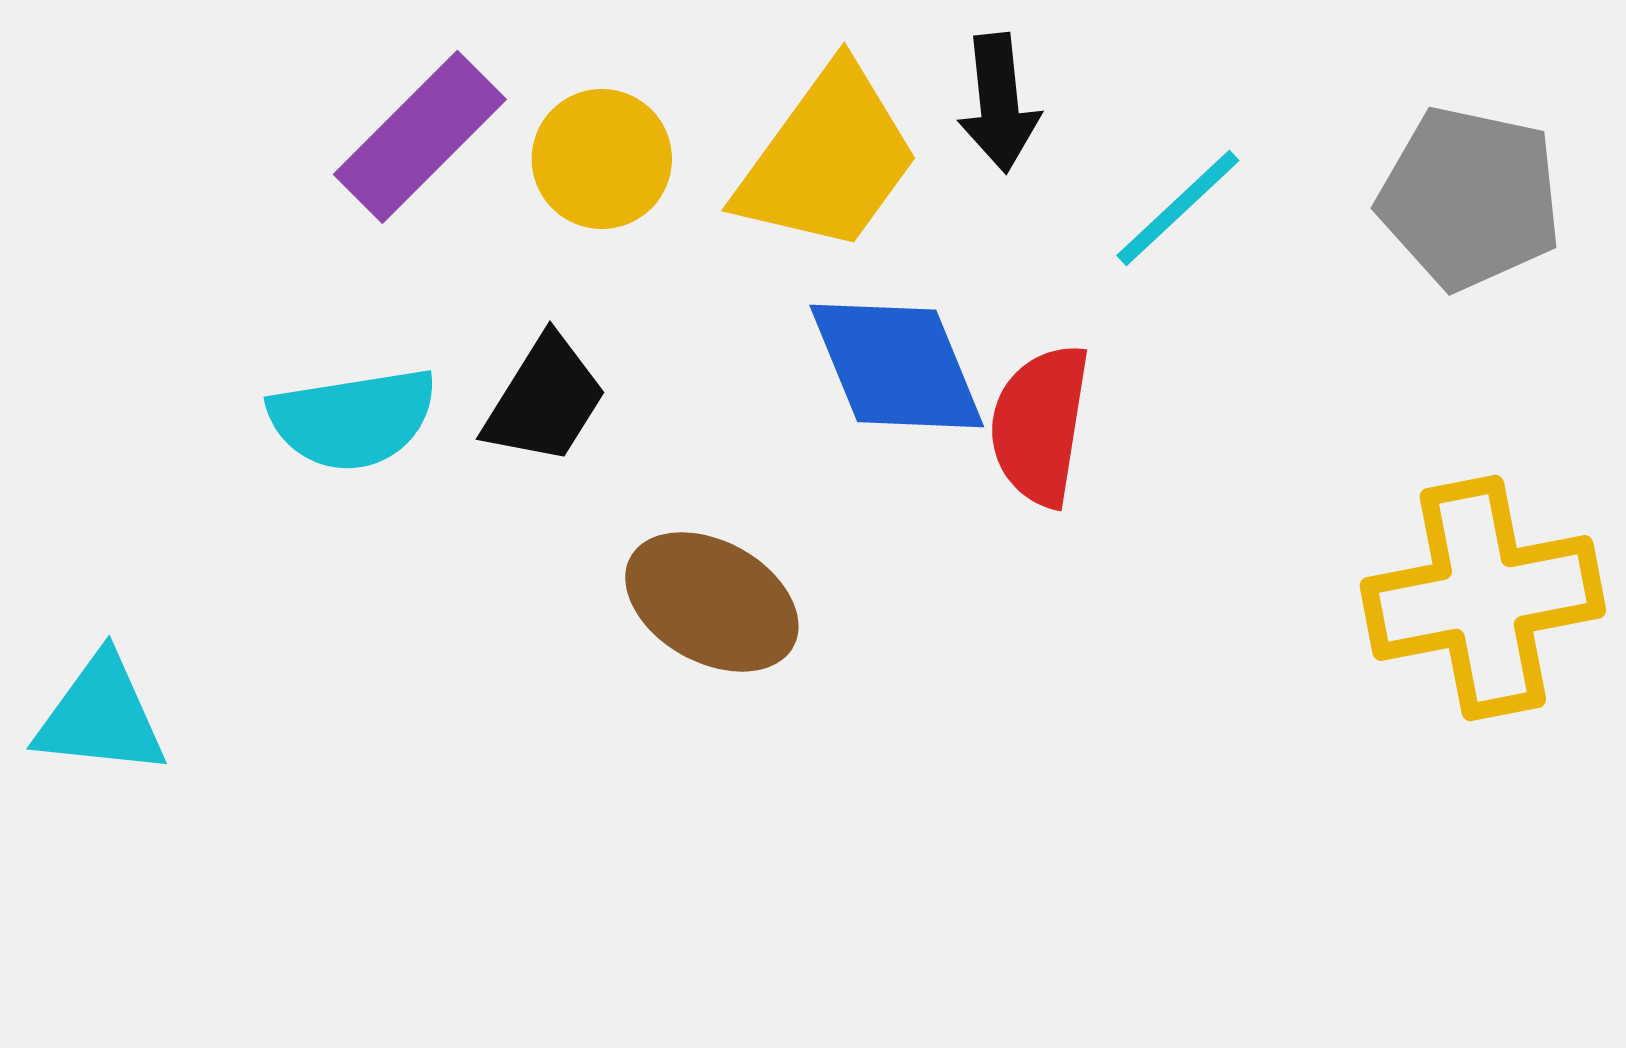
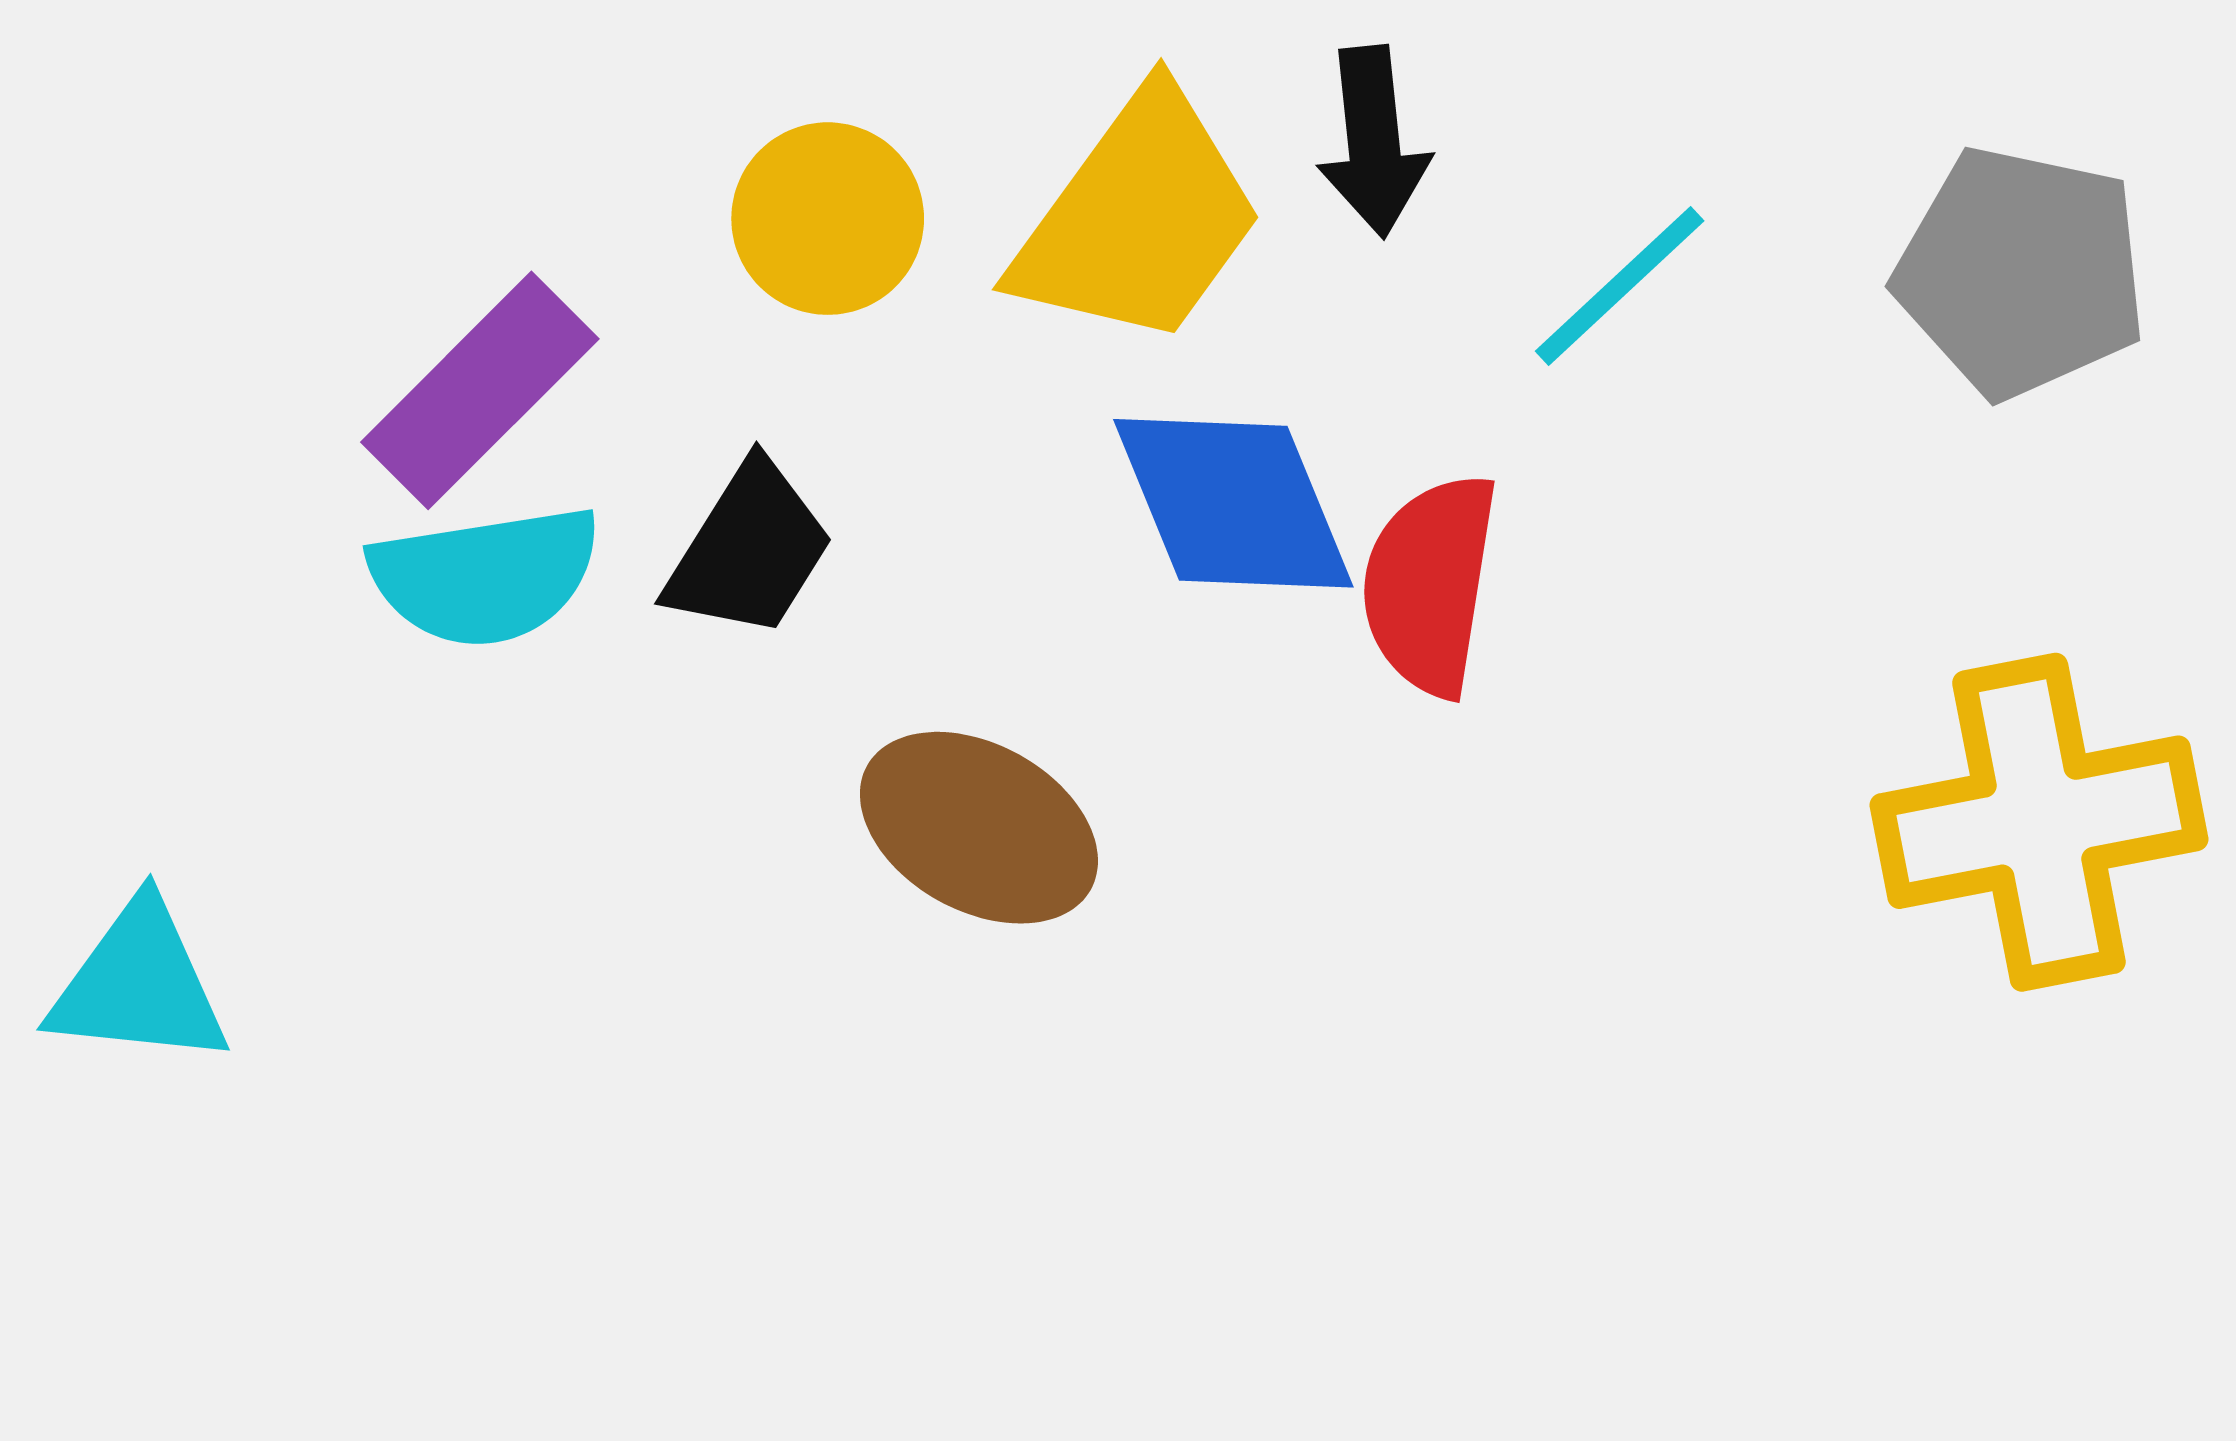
purple rectangle: (420, 137) -> (480, 390), moved

